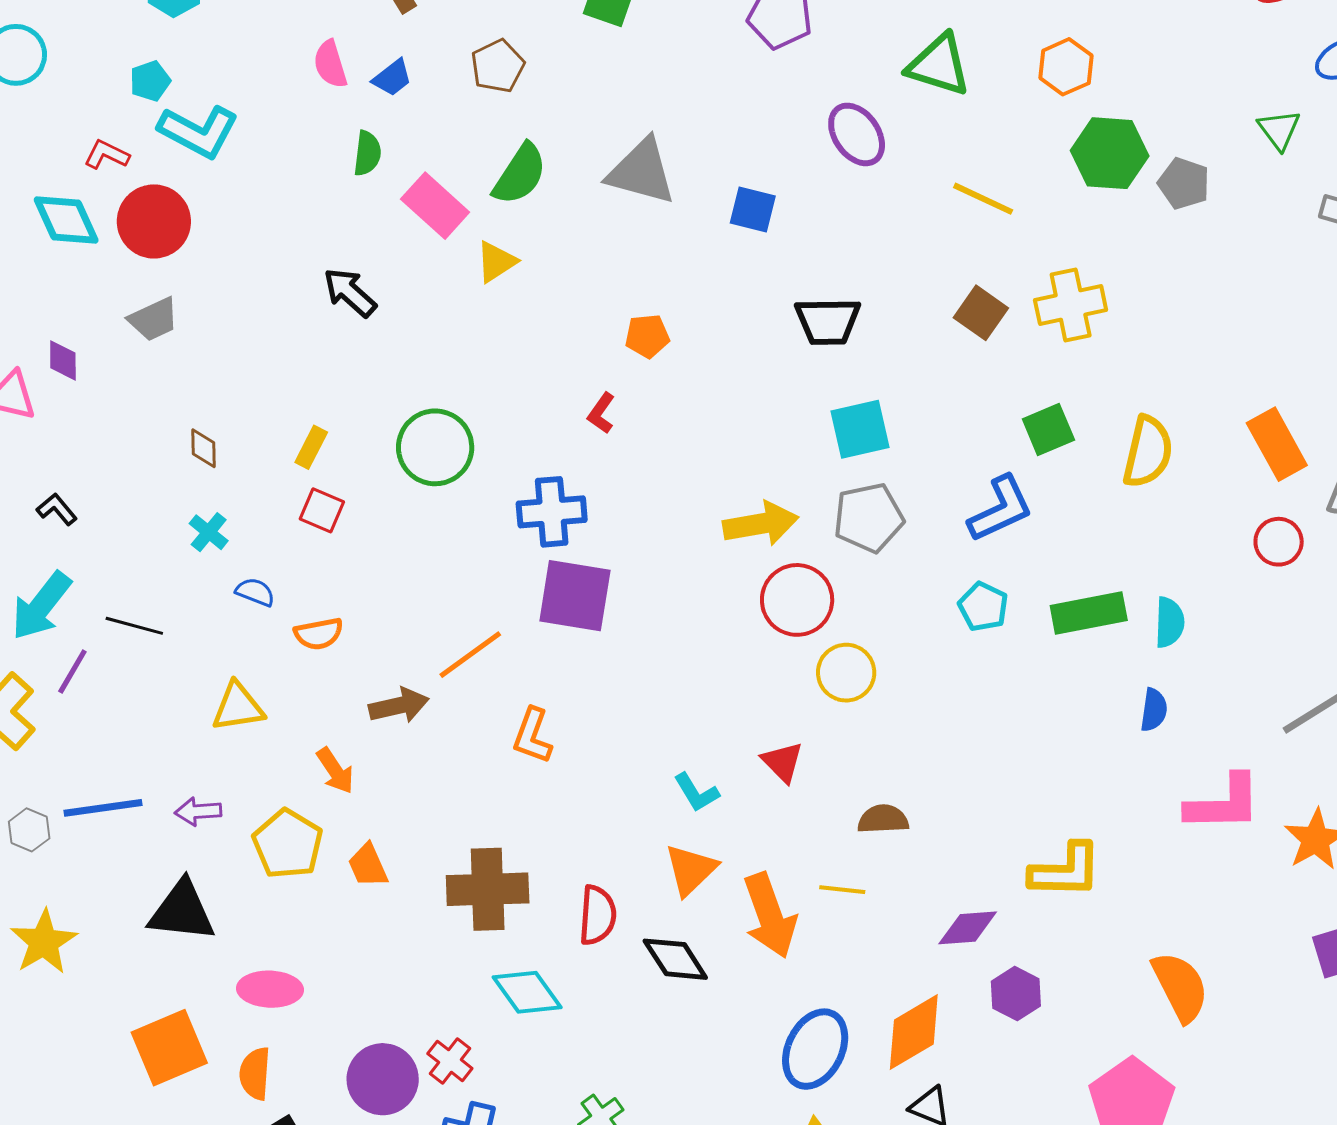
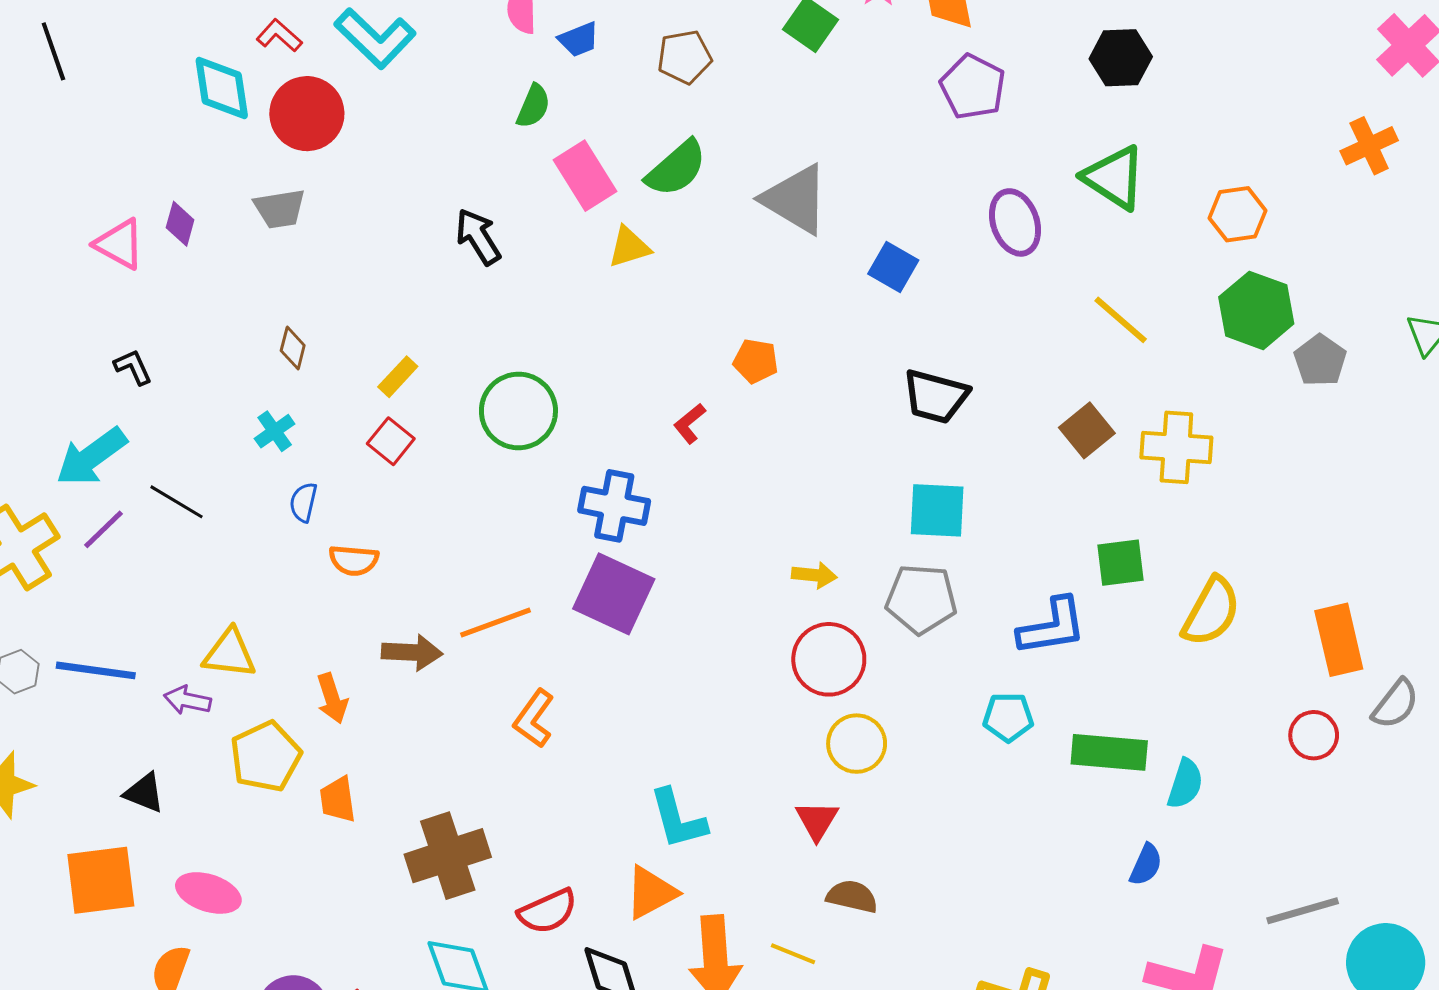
yellow arrow: (761, 524) -> (814, 575), size x0.6
blue semicircle: (255, 592) -> (303, 502), turned -114
cyan pentagon: (983, 607) -> (1008, 717), turned 30
yellow triangle: (238, 707) -> (230, 654), moved
red triangle: (782, 762) -> (817, 820), moved
cyan L-shape: (696, 792) -> (678, 819), size x1.4
brown cross: (488, 889) -> (448, 856), turned -32
black triangle: (182, 911) -> (144, 793), size x0.6
red semicircle: (597, 915) -> (548, 911), turned 46
orange square: (169, 1048) -> (101, 880), moved

